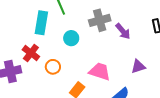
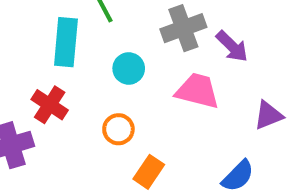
orange circle: (53, 67) -> (118, 129), moved
pink trapezoid: (100, 71) -> (197, 91), moved

